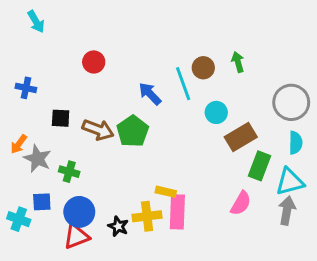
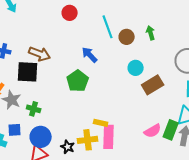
red circle: (94, 62) -> (70, 13), moved
cyan line: (183, 84) -> (108, 27), moved
black square: (61, 118) -> (28, 72), size x1.6
brown arrow: (98, 130) -> (40, 54), moved
green rectangle: (260, 166) -> (171, 130), moved
pink semicircle: (241, 203) -> (153, 131), turned 30

